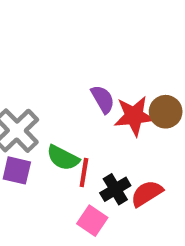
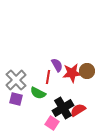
red line: (84, 172) -> (48, 77), moved
black cross: (115, 189) -> (63, 108), size x1.5

